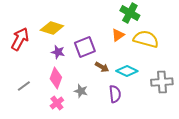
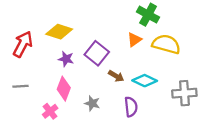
purple square: (85, 47) -> (97, 53), turned -30
gray line: (24, 86) -> (20, 86), moved, turned 32
pink cross: (57, 103) -> (50, 111), moved

